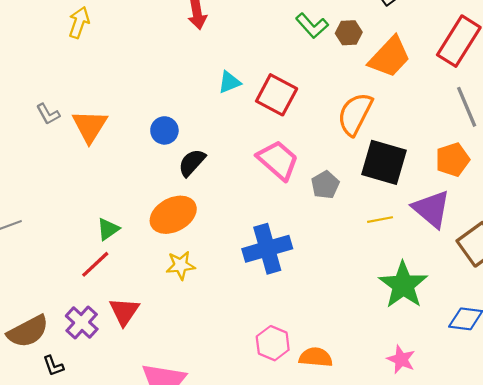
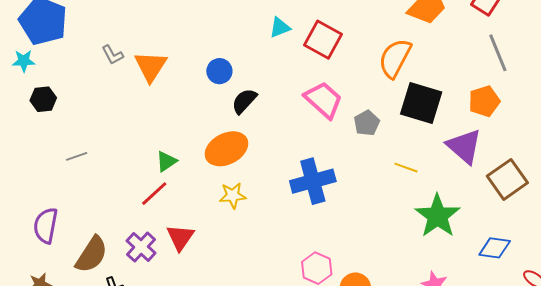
yellow line: (380, 220) -> (406, 168), moved, turned 30
brown semicircle: (28, 331) -> (92, 254), turned -30

